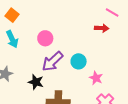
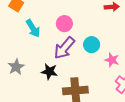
pink circle: (45, 38) -> (64, 24), moved
cyan arrow: (12, 39) -> (33, 28), moved

